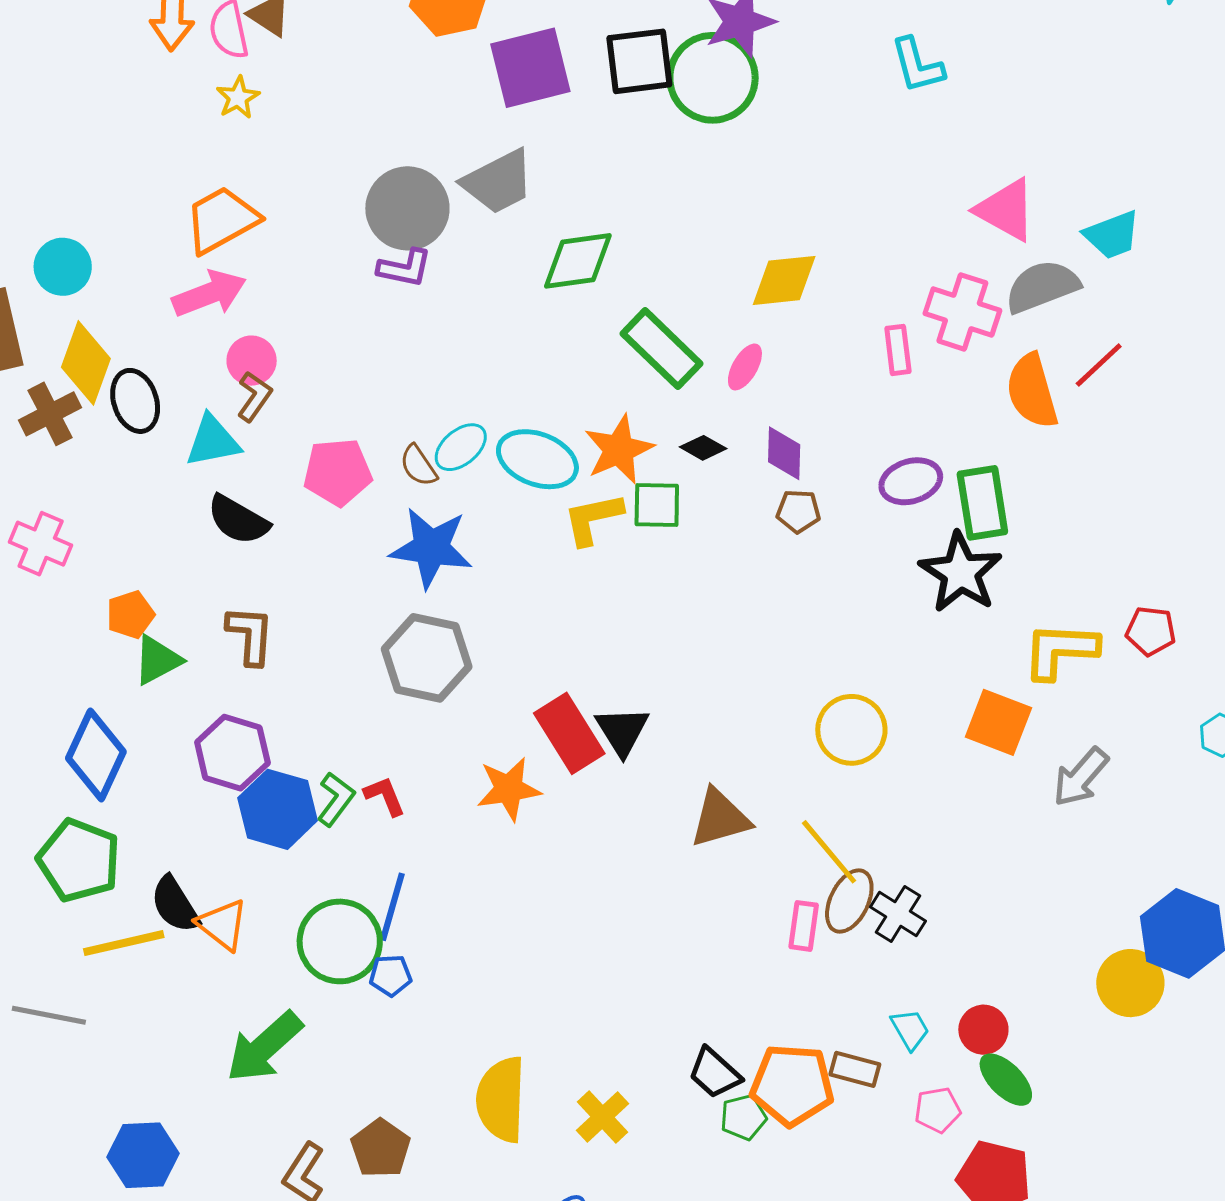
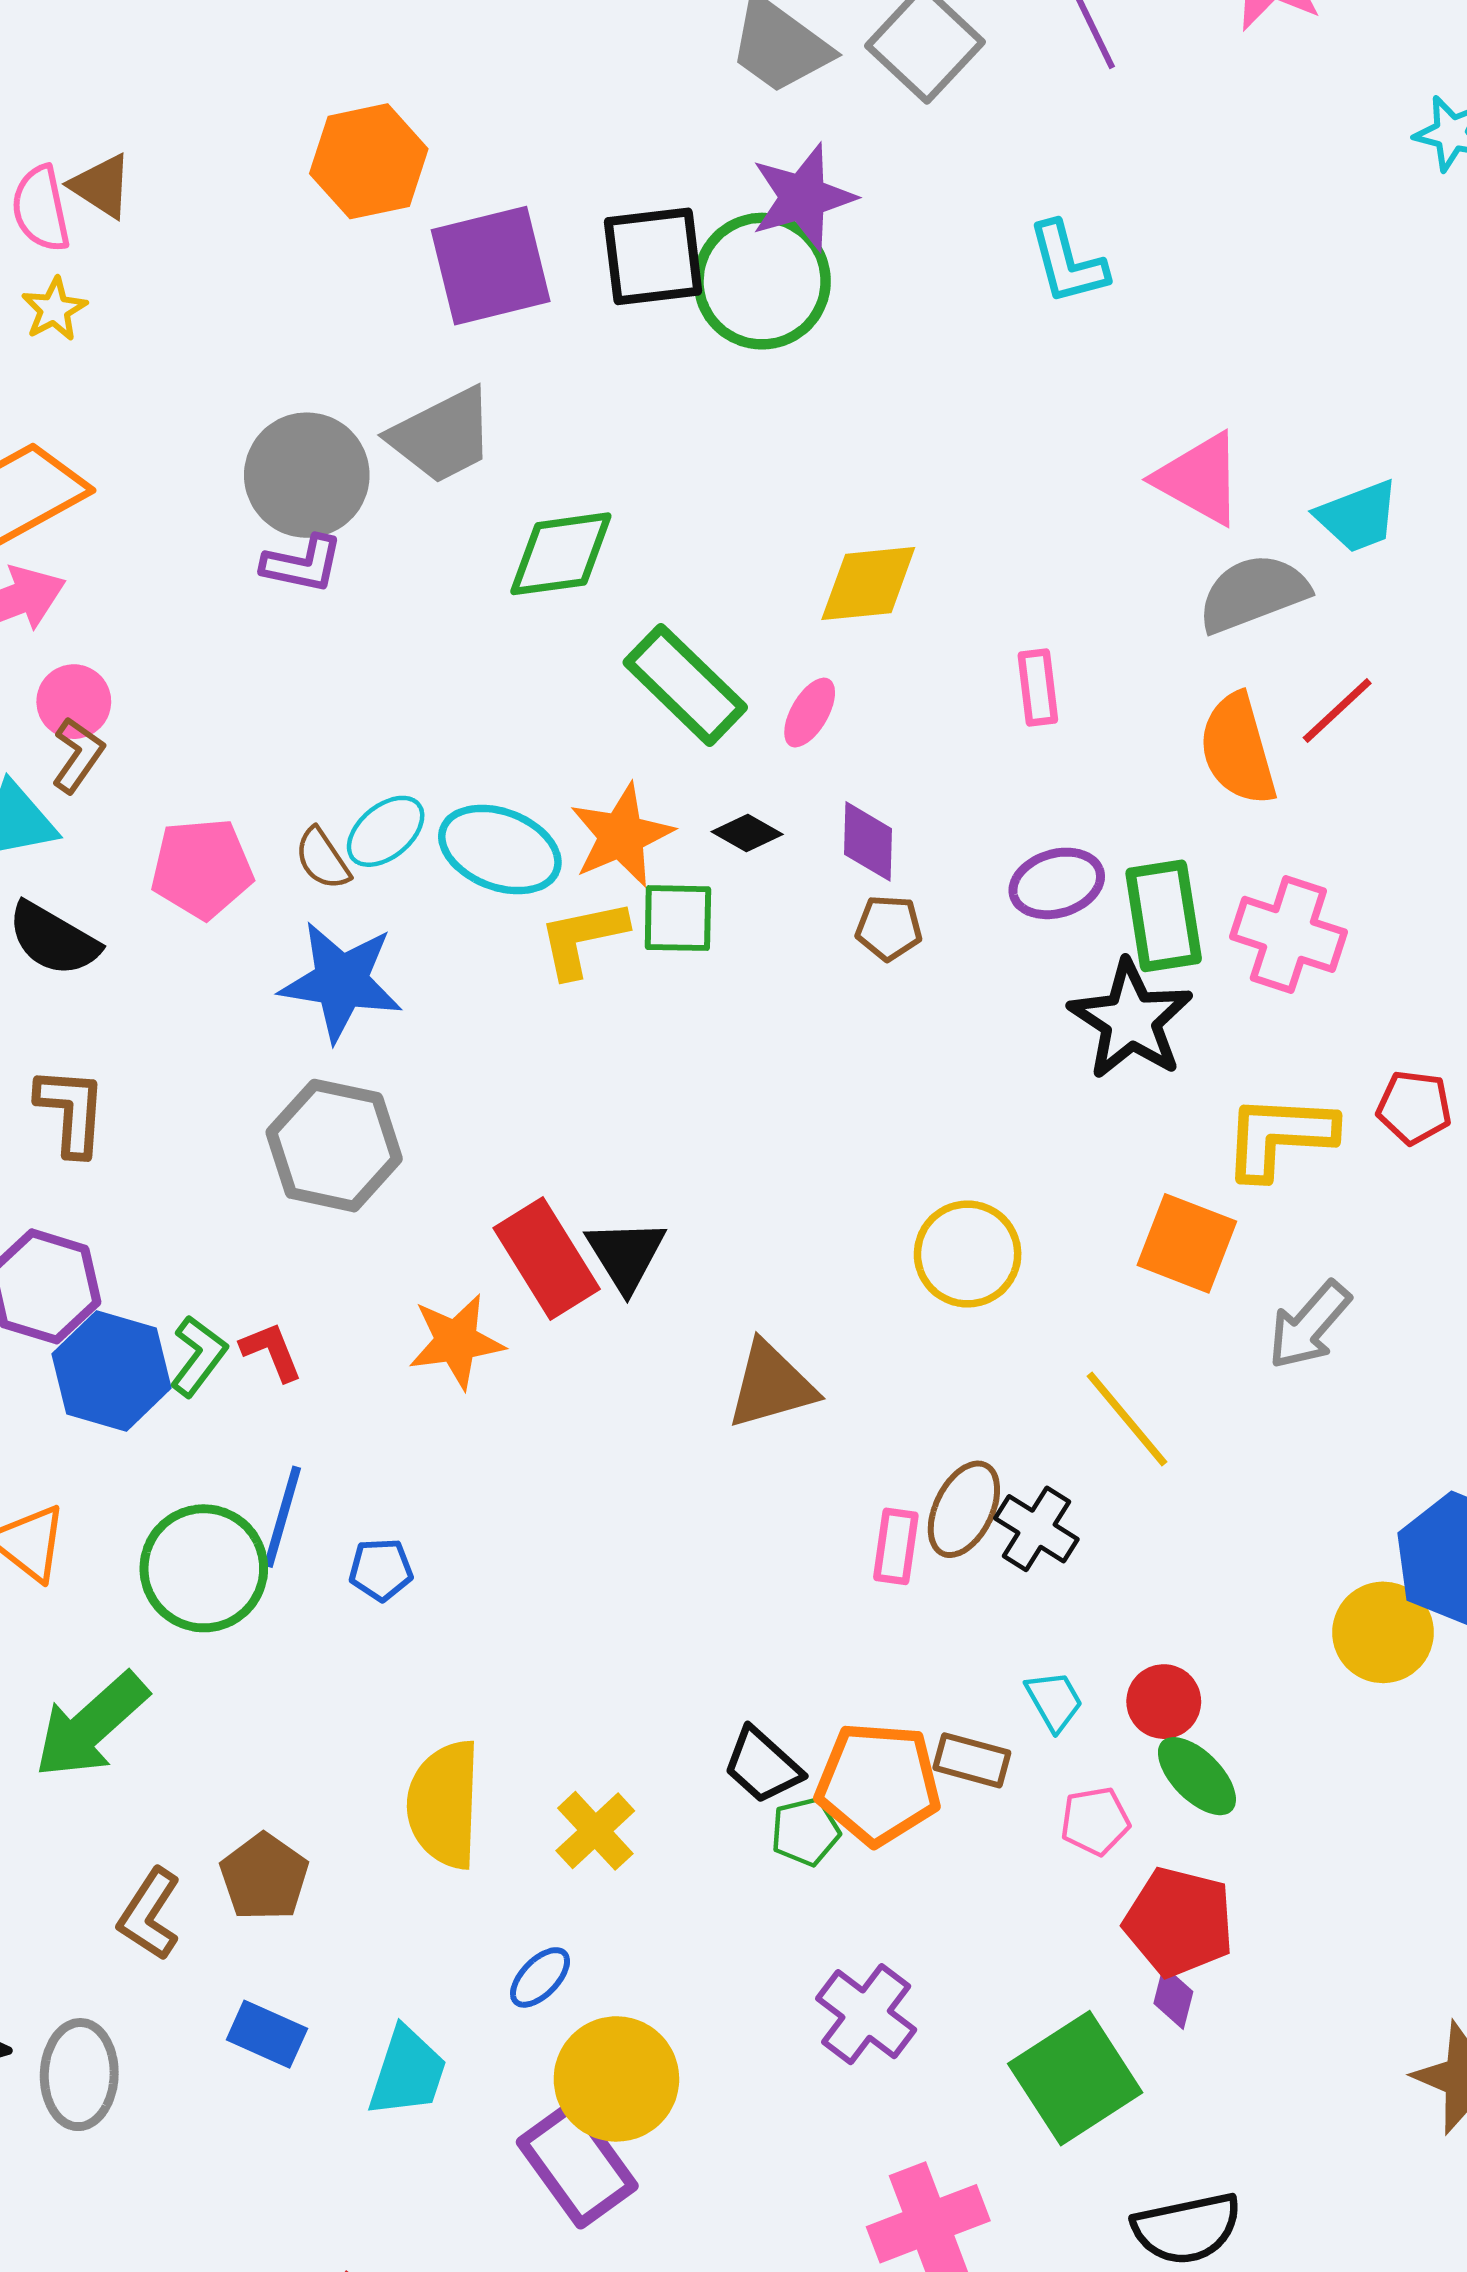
pink cross: (962, 312) -> (1288, 934), moved
yellow line: (829, 852) -> (1127, 1419), moved
blue pentagon: (391, 975) -> (381, 1570), moved

